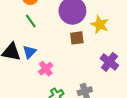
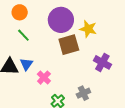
brown square: (77, 38) -> (69, 45), size x1.5

